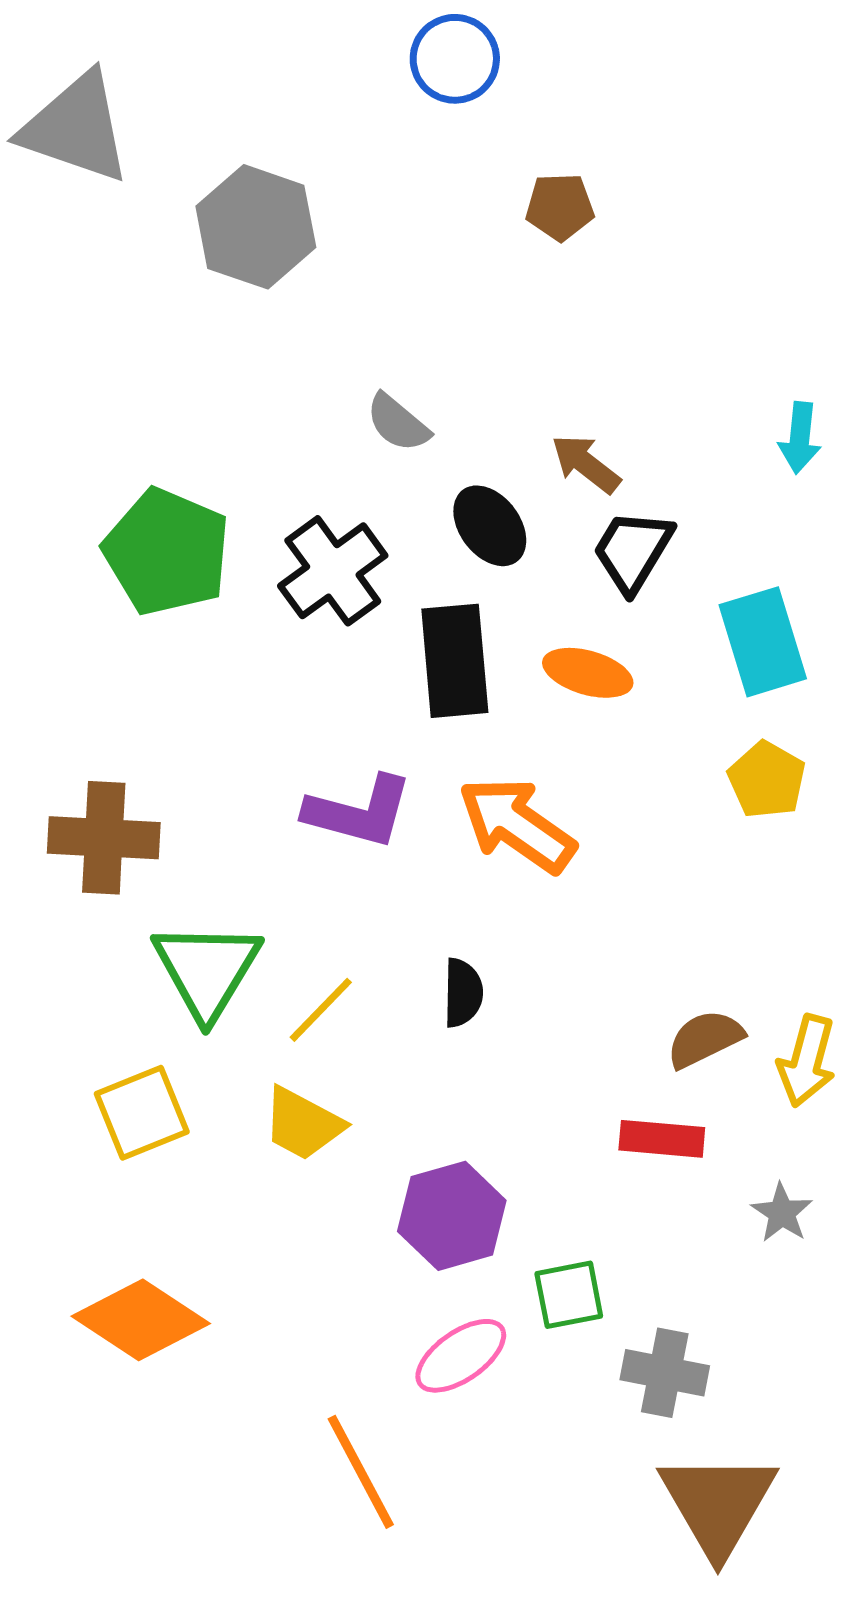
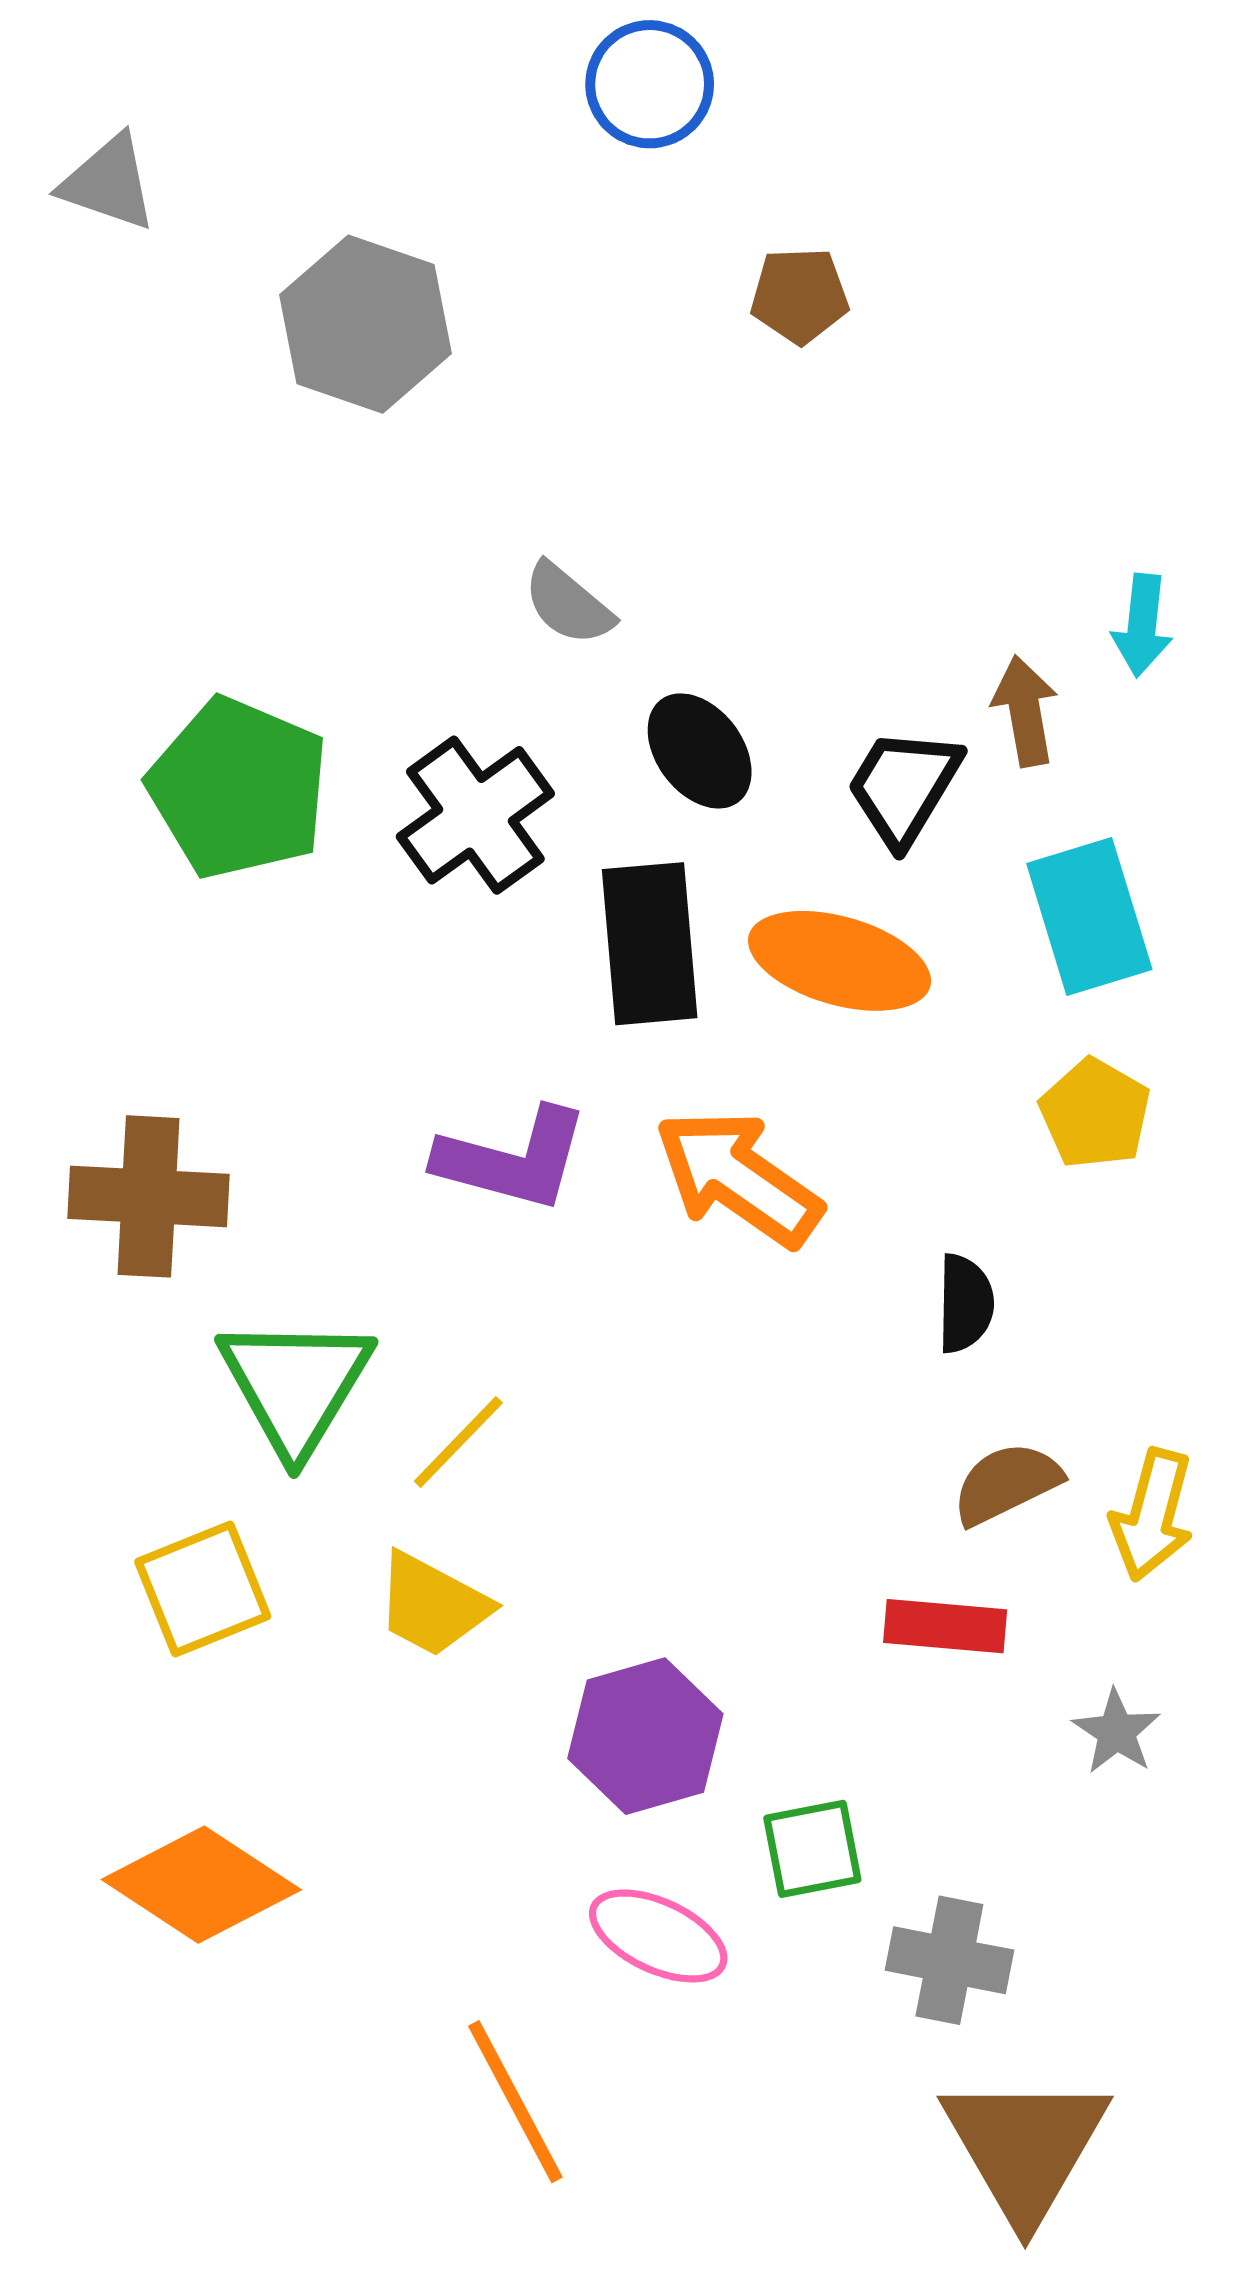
gray triangle: (76, 128) -> (109, 183), size x0.6
brown arrow: (586, 464) -> (1025, 711), moved, turned 42
orange ellipse: (588, 673) -> (839, 961), size x1.4
black semicircle: (463, 993) -> (965, 1303), moved
pink ellipse: (461, 1356) -> (658, 1936), turned 60

